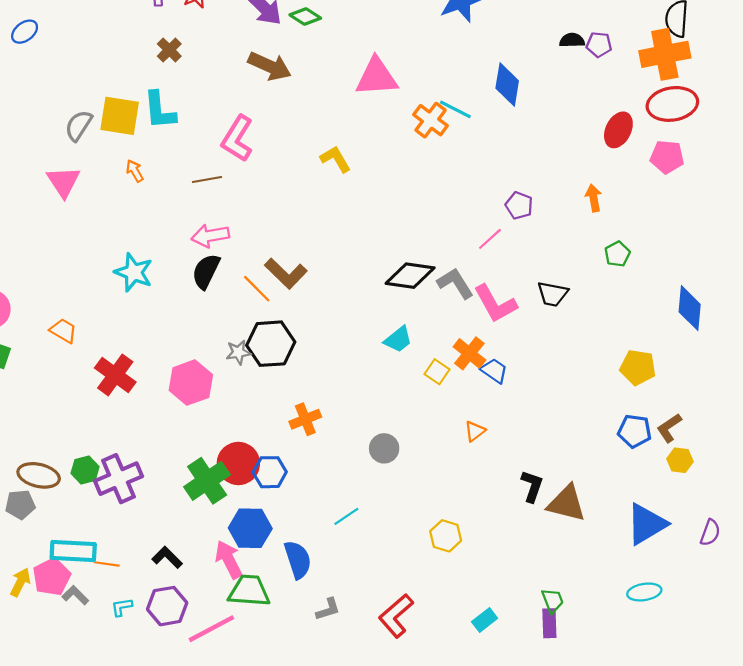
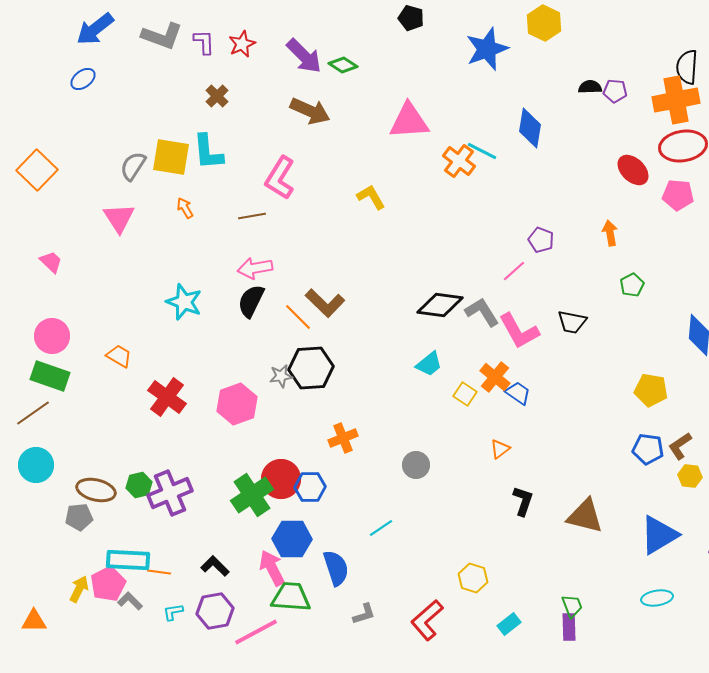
red ellipse: (618, 130) -> (633, 170), turned -72
black L-shape: (532, 486) -> (523, 501), moved
yellow hexagon: (446, 536) -> (473, 578), moved

